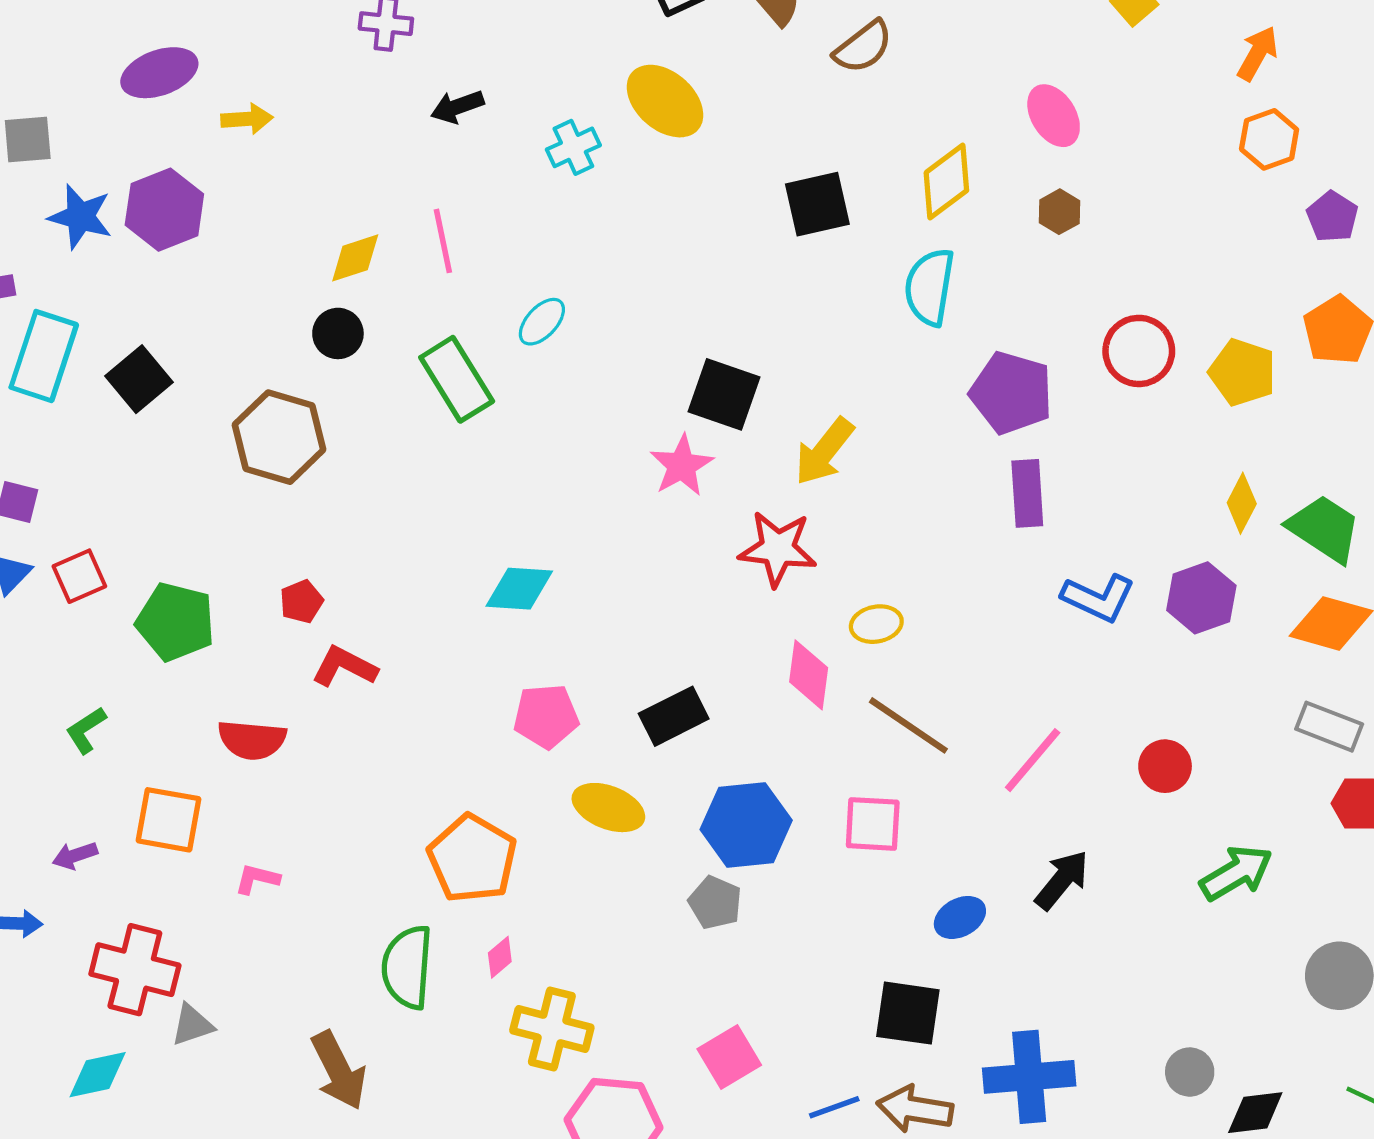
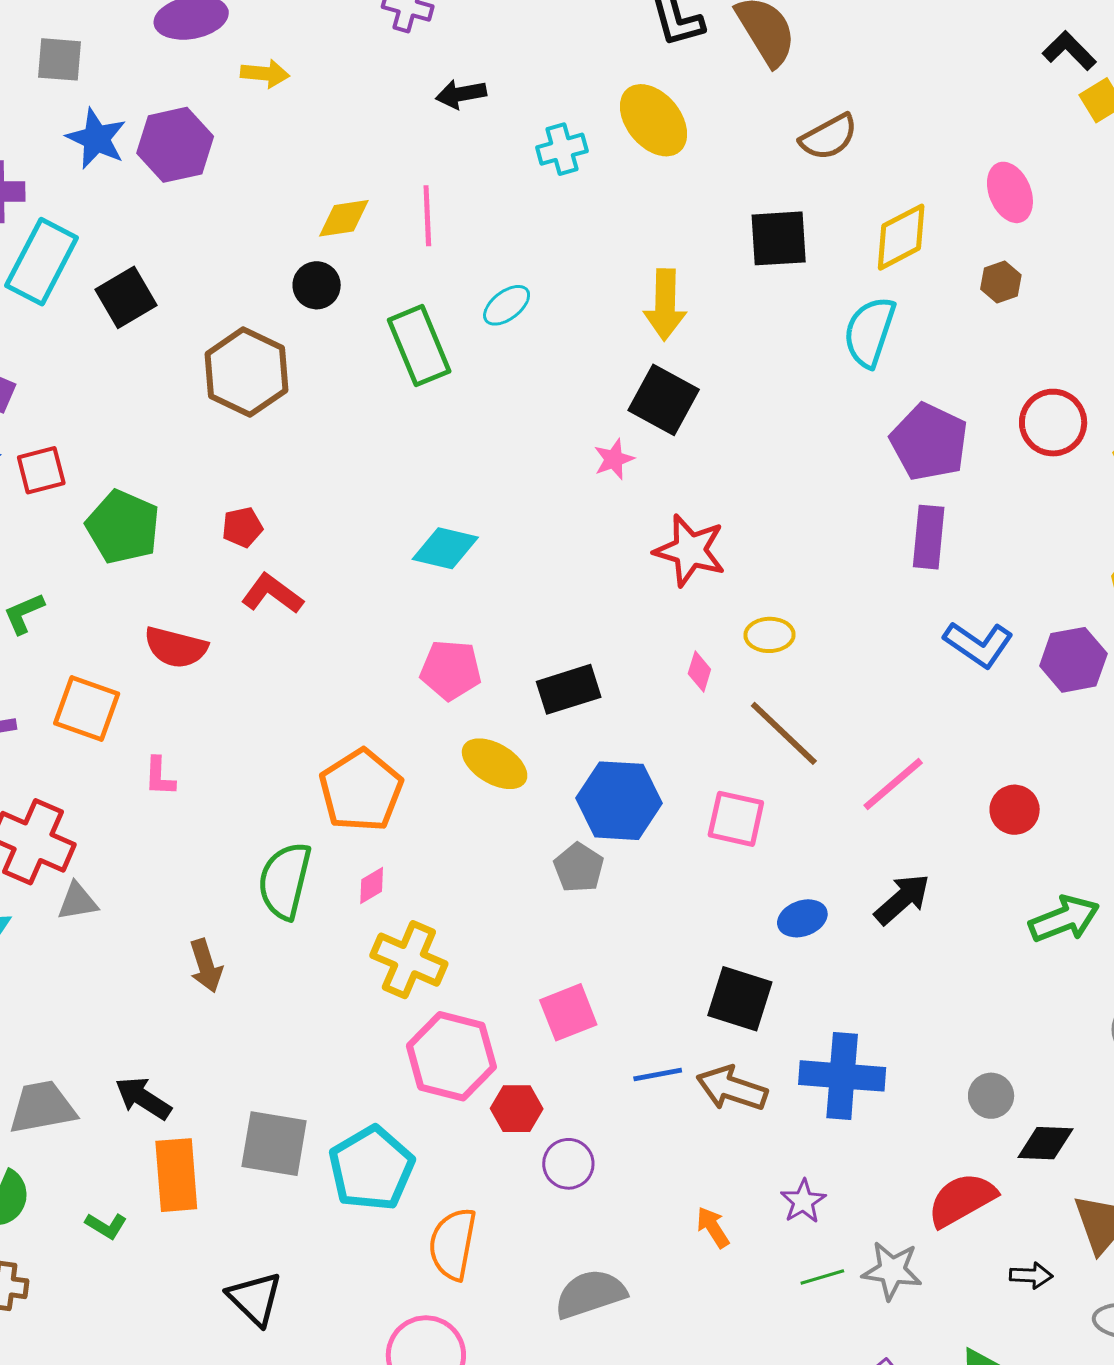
brown semicircle: (863, 47) -> (829, 137), moved
yellow arrow: (824, 451) -> (665, 305), moved, turned -46
pink star: (682, 466) -> (614, 459), size x0.7
pink diamond: (809, 675) -> (699, 672), size x0.6
pink L-shape: (257, 879) -> (160, 777), turned -111
brown arrow: (339, 1071) -> (206, 966), size x0.7

